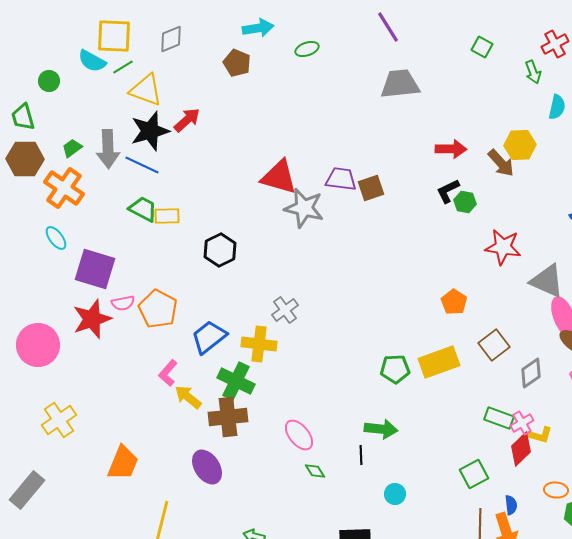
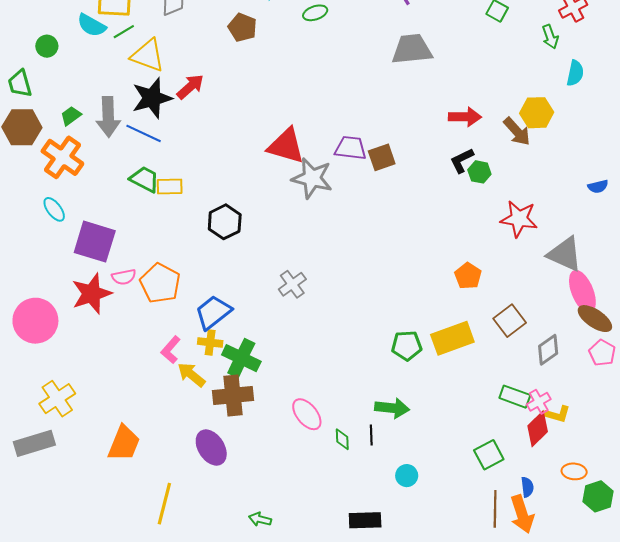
yellow cross: (259, 344) -> (210, 342), moved, size x0.7
green diamond: (315, 471) -> (342, 439), moved, turned 30
gray rectangle: (27, 490) -> (34, 443), moved, turned 33

